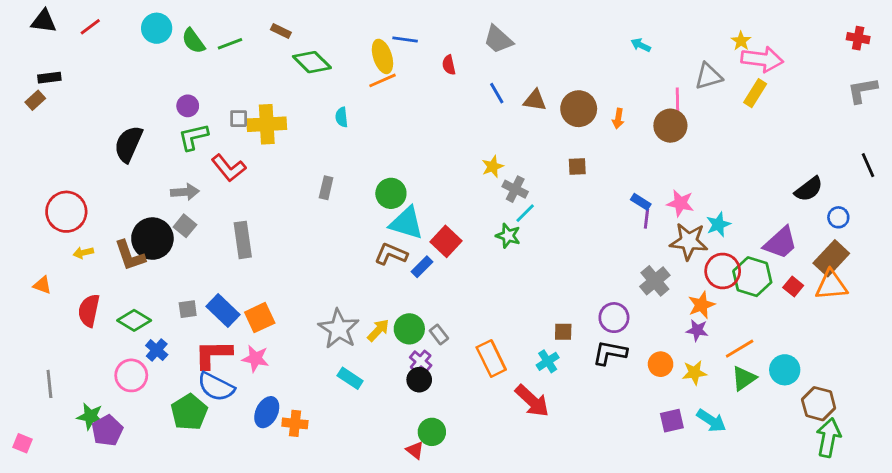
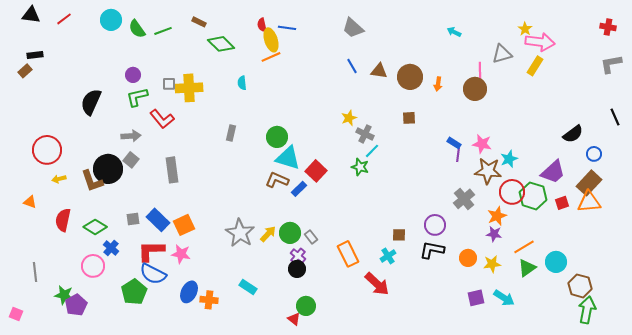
red semicircle: (449, 65) -> (262, 25), moved
red square: (793, 287) -> (562, 203), turned 32
cyan rectangle: (350, 378) -> (248, 287), moved

